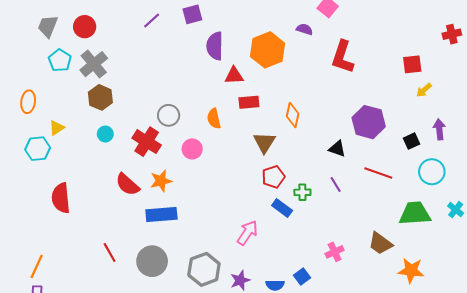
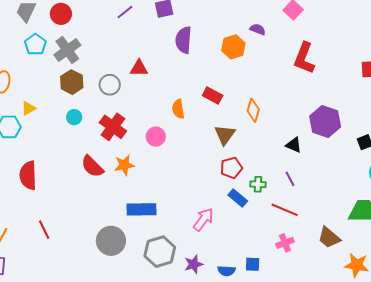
purple semicircle: (304, 29) -> (258, 29), moved
orange hexagon: (268, 50) -> (233, 47), size x0.7
red triangle: (234, 76) -> (139, 68), moved
red rectangle: (249, 102) -> (213, 96), turned 30
gray circle: (169, 115) -> (110, 85), moved
red line: (378, 173) -> (285, 210), moved
blue rectangle: (161, 214) -> (142, 209), moved
red line: (110, 253) -> (44, 230), moved
blue square: (302, 276) -> (253, 264), turned 35

